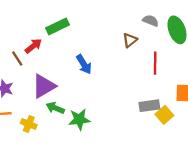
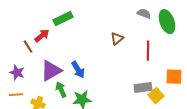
brown triangle: (130, 40) -> (117, 39), moved
blue arrow: (84, 64) -> (78, 70), moved
green arrow: (55, 108) -> (61, 90), turned 42

